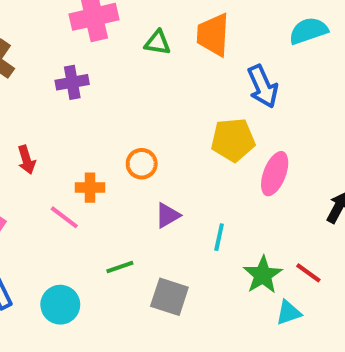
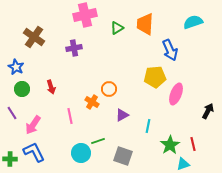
green triangle: (158, 43) -> (117, 28), turned -40
orange cross: (90, 188) -> (92, 102), moved, turned 32
pink line: (64, 217) -> (70, 116), turned 42
red line: (308, 273) -> (193, 144), turned 40
cyan circle: (60, 305) -> (81, 153), moved

